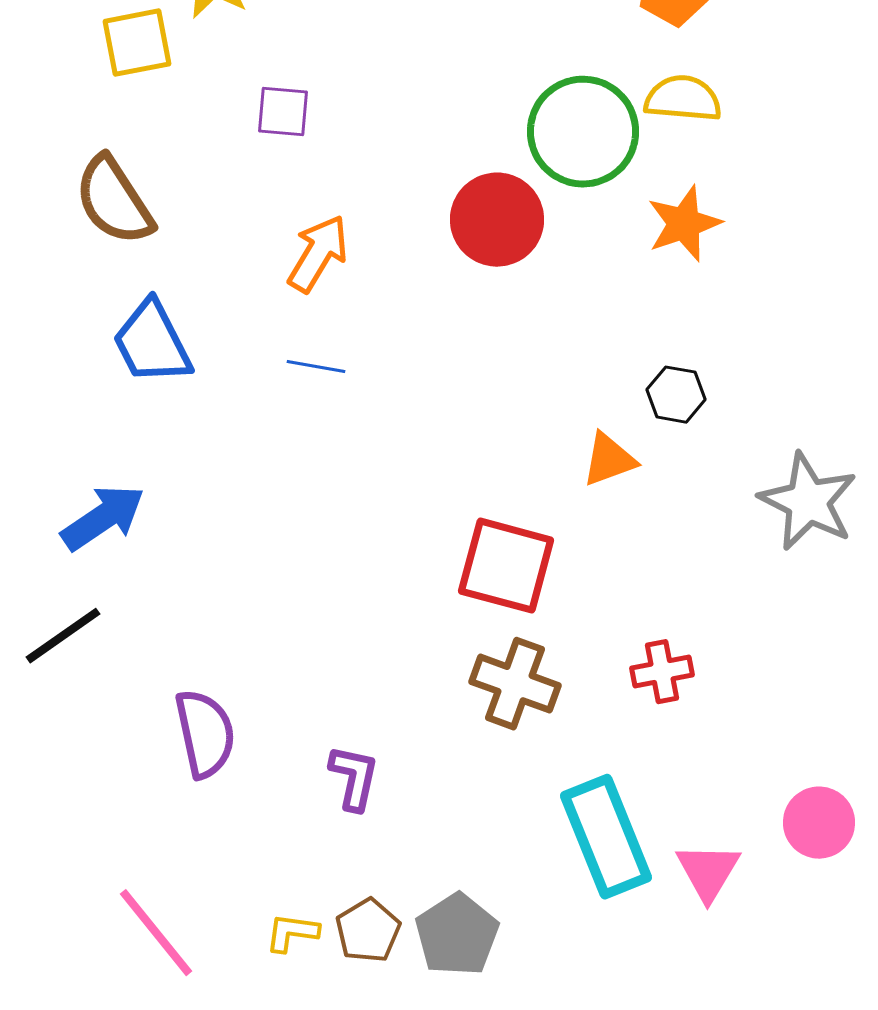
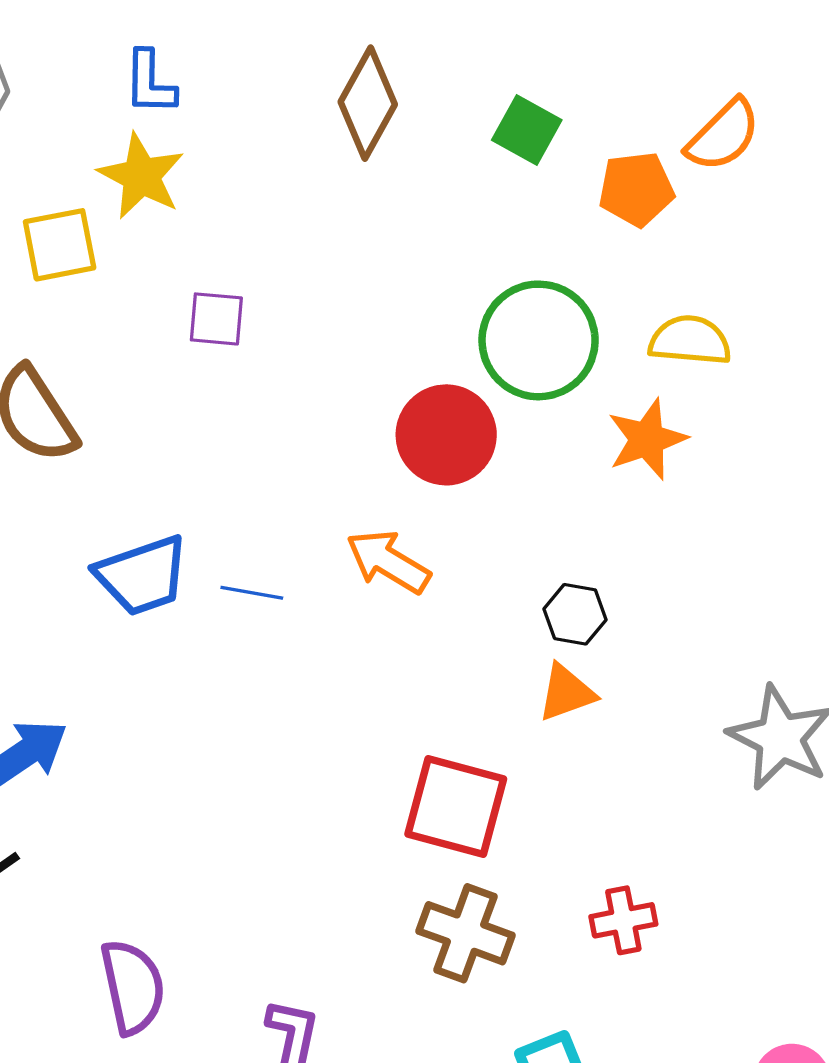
yellow semicircle: (683, 99) -> (690, 340), moved
orange arrow: (318, 254) -> (388, 562), moved, turned -90
blue trapezoid: (152, 343) -> (142, 576), moved, turned -82
black hexagon: (676, 395) -> (575, 614), moved

